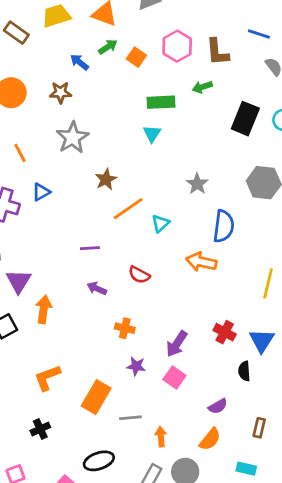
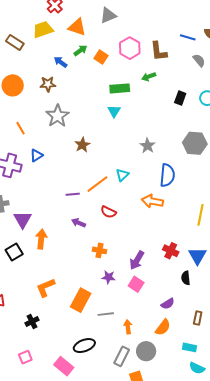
black rectangle: (245, 119) -> (180, 98), size x0.6
orange line: (128, 209) -> (97, 184), moved
black cross: (40, 429) -> (32, 322), moved

